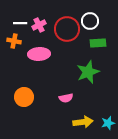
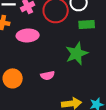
pink semicircle: (66, 98) -> (48, 75), moved

